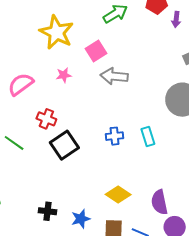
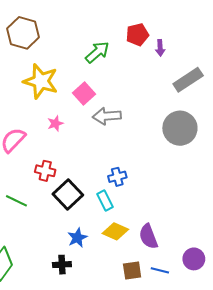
cyan rectangle: (148, 136) -> (105, 201), moved
yellow diamond: (118, 194) -> (115, 231), moved
purple semicircle: (159, 202) -> (148, 236), moved
blue star: (81, 219) -> (77, 238), moved

